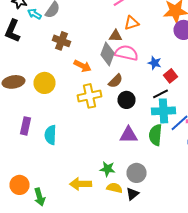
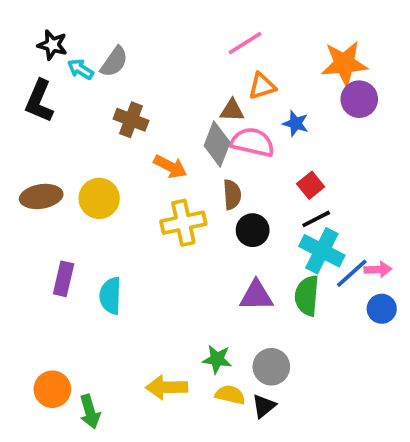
blue star: (154, 63) -> (296, 123), moved
red square: (170, 76) -> (311, 185), moved
brown semicircle: (116, 81) -> (232, 195), turned -49
cyan cross: (164, 111) -> (322, 251), turned 30

